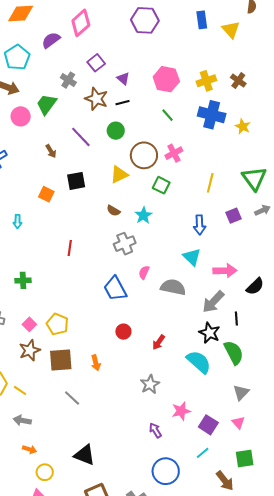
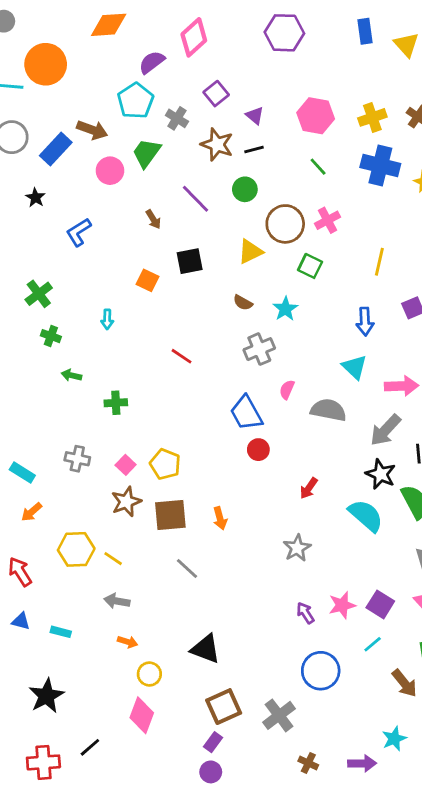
cyan pentagon: (17, 57) -> (136, 101), moved
red line: (70, 248) -> (182, 356), turned -63
red circle: (123, 332) -> (258, 450), moved
pink star: (181, 411) -> (342, 605), moved

